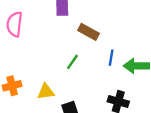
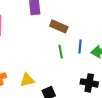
green line: (72, 62) -> (61, 52), moved, turned -40

